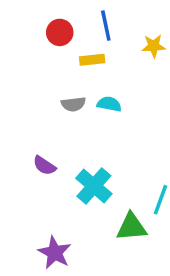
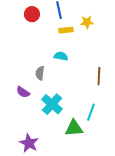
yellow rectangle: (92, 60) -> (66, 30), moved
gray semicircle: (73, 104) -> (40, 73), moved, turned 104

